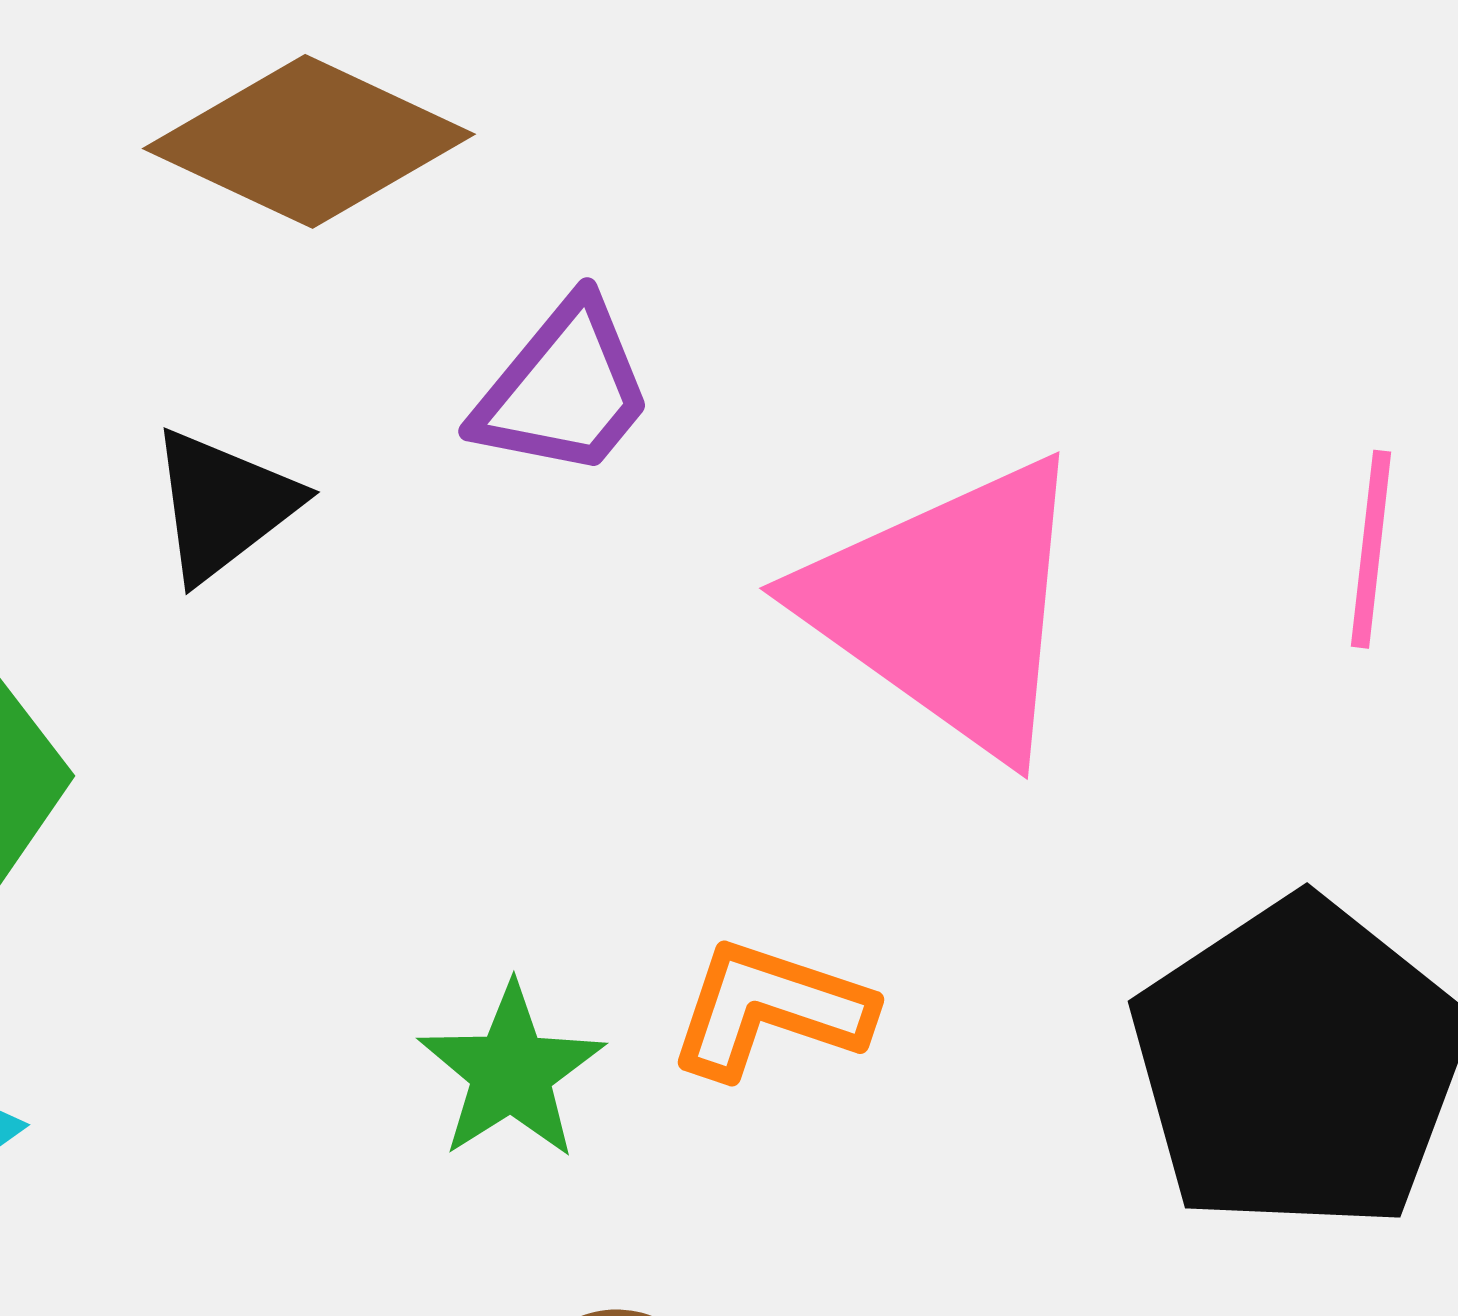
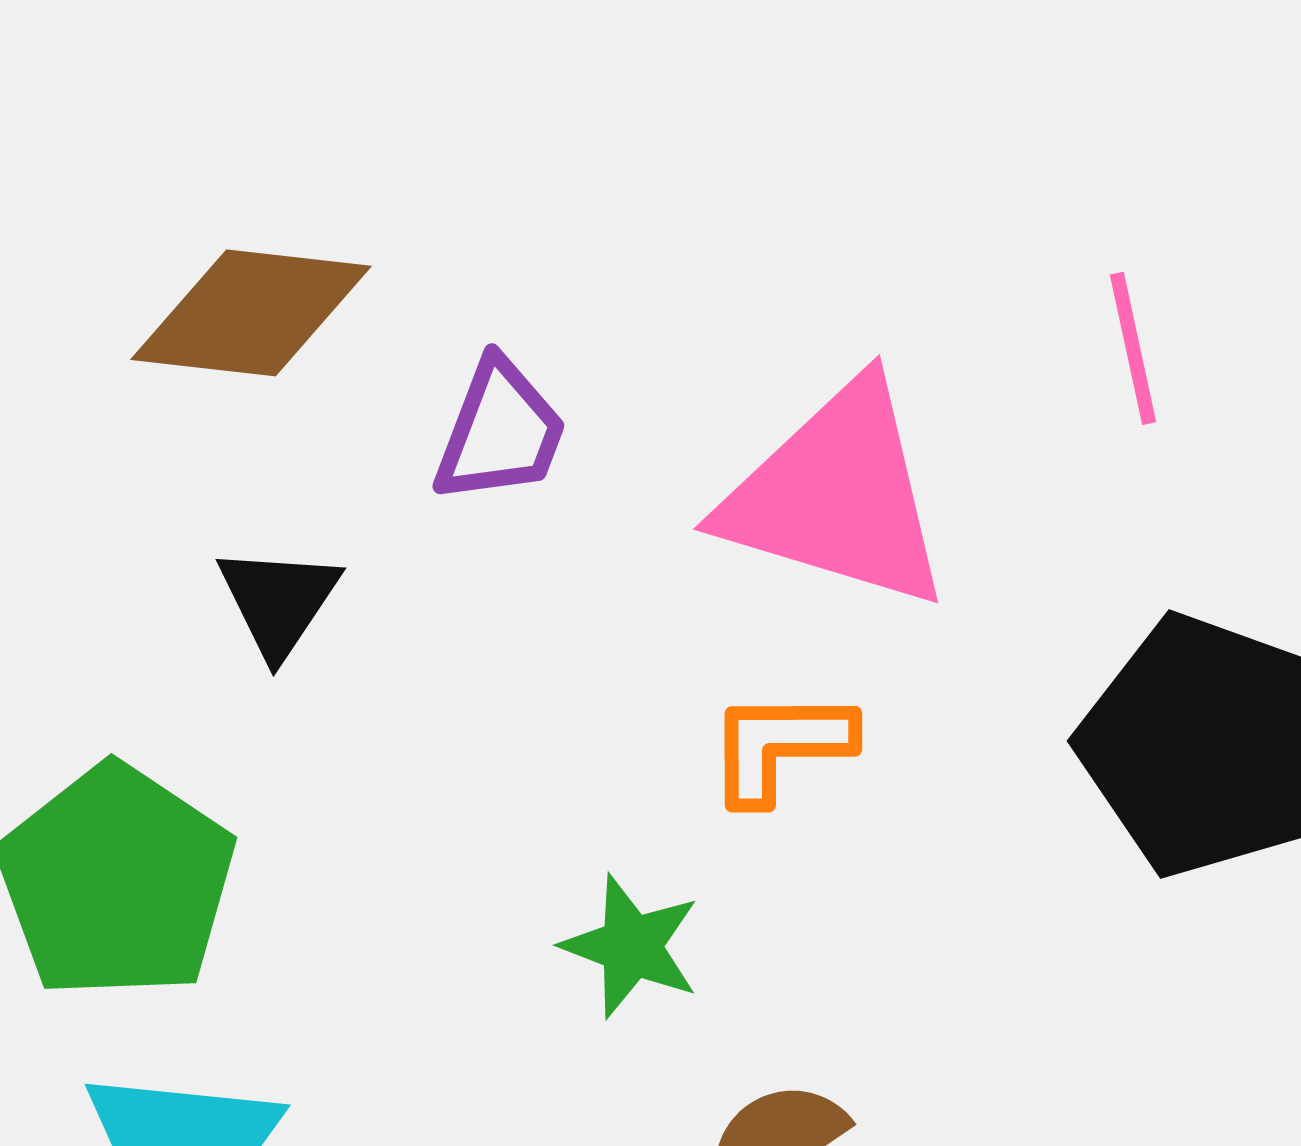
orange L-shape: (770, 1009) -> (780, 746), moved

